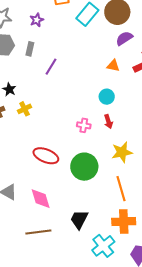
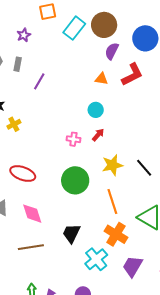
purple semicircle: (124, 38) -> (112, 51), turned -30
red arrow: (108, 122) -> (98, 135), turned -120
red ellipse: (46, 156) -> (23, 174), moved
orange cross: (124, 221) -> (116, 234), turned 35

